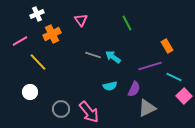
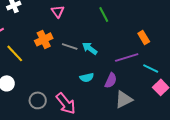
orange cross: (52, 34) -> (44, 39), moved

